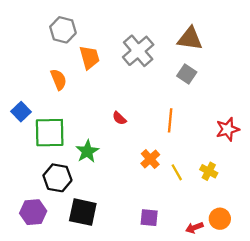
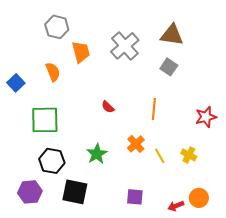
blue square: (21, 112) -> (16, 83), moved
green star: (87, 151) -> (97, 154), moved

